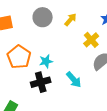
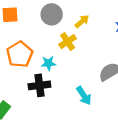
yellow cross: (91, 40) -> (68, 42), moved
cyan arrow: (74, 80) -> (84, 96), moved

